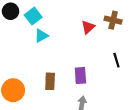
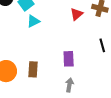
brown rectangle: (50, 81) -> (33, 69), moved

